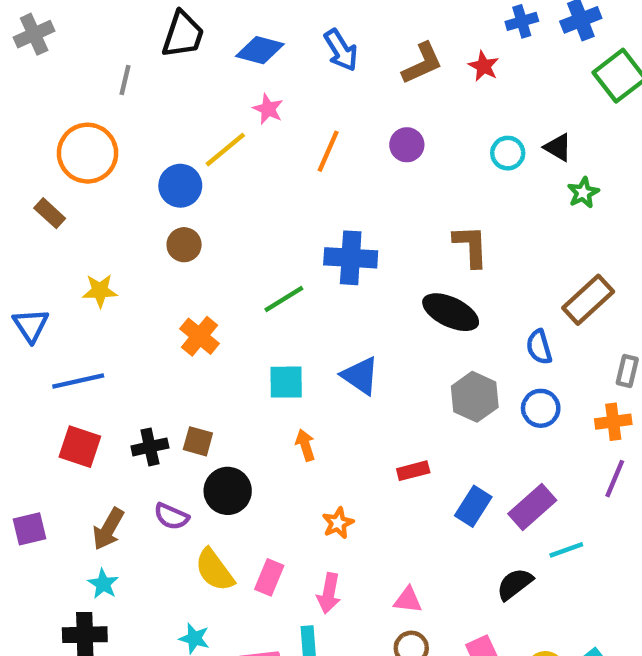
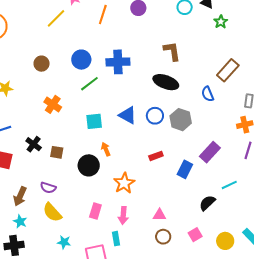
blue circle: (180, 186) -> (81, 60), moved
blue circle: (541, 408) -> (155, 116), moved
black cross: (150, 447) -> (34, 144), moved, turned -35
black circle: (228, 491) -> (89, 165), moved
purple rectangle: (532, 507) -> (210, 152), moved
orange star: (338, 523) -> (124, 183), size x1.5
yellow semicircle: (214, 570) -> (52, 212), moved

